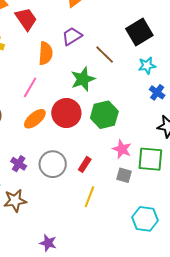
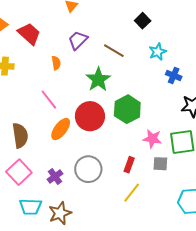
black square: (139, 32) -> (143, 21), size x0.6
orange semicircle: (46, 53) -> (56, 63), size x0.6
pink line: (30, 87) -> (49, 100), turned -55
purple cross: (19, 164) -> (55, 177), turned 35
red rectangle: (85, 164) -> (129, 165), moved
yellow line: (89, 197) -> (132, 193), turned 30

